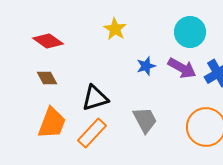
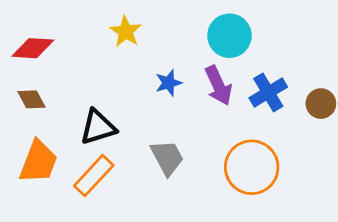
red diamond: (48, 41) -> (33, 48), turned -32
purple arrow: (182, 68) -> (218, 86), turned 36

